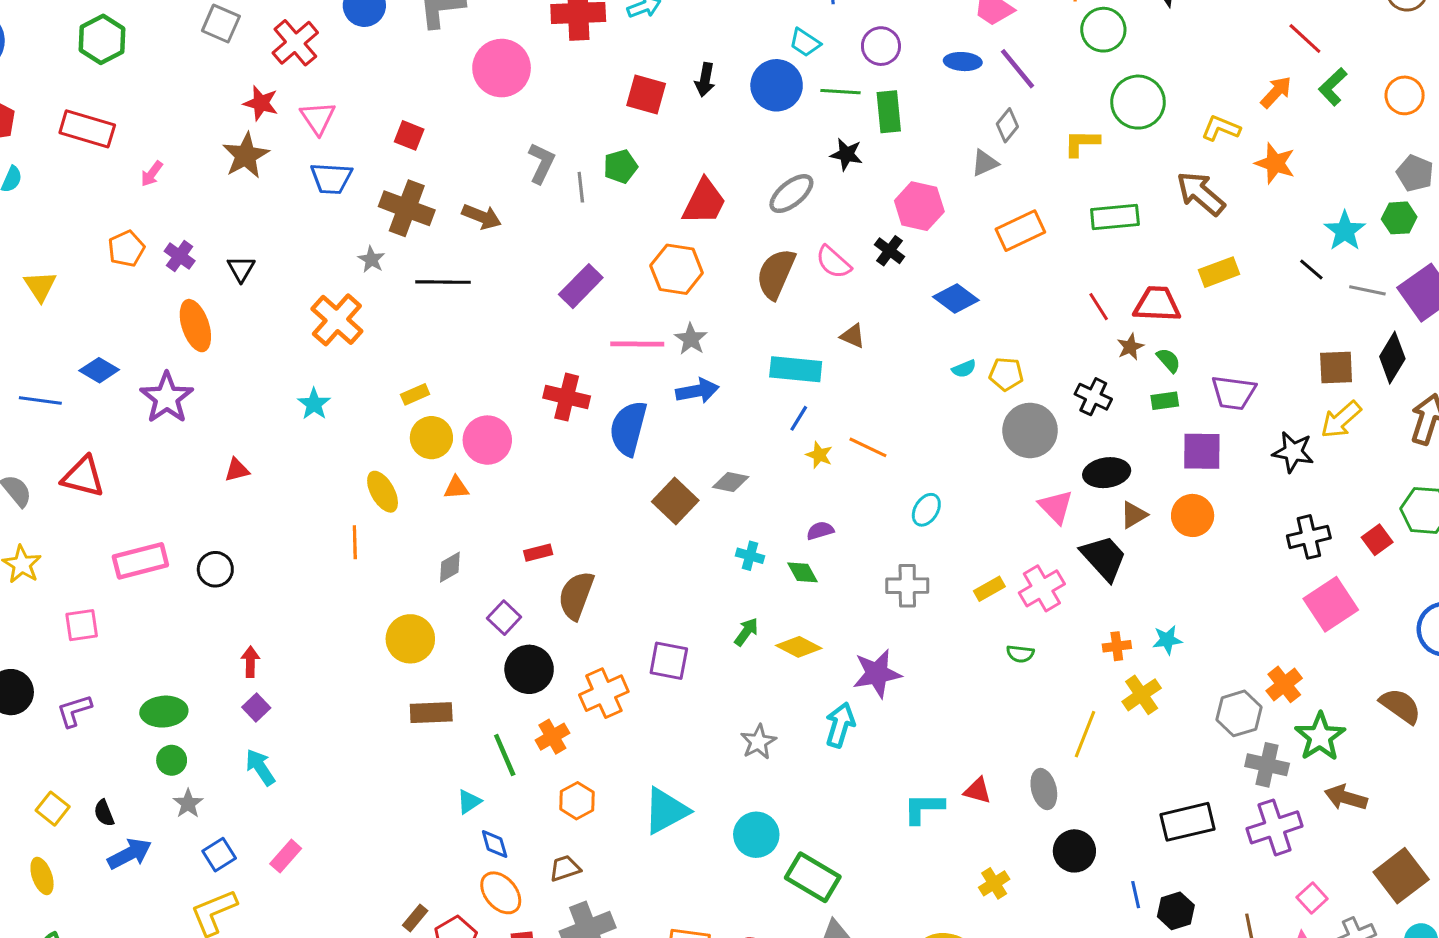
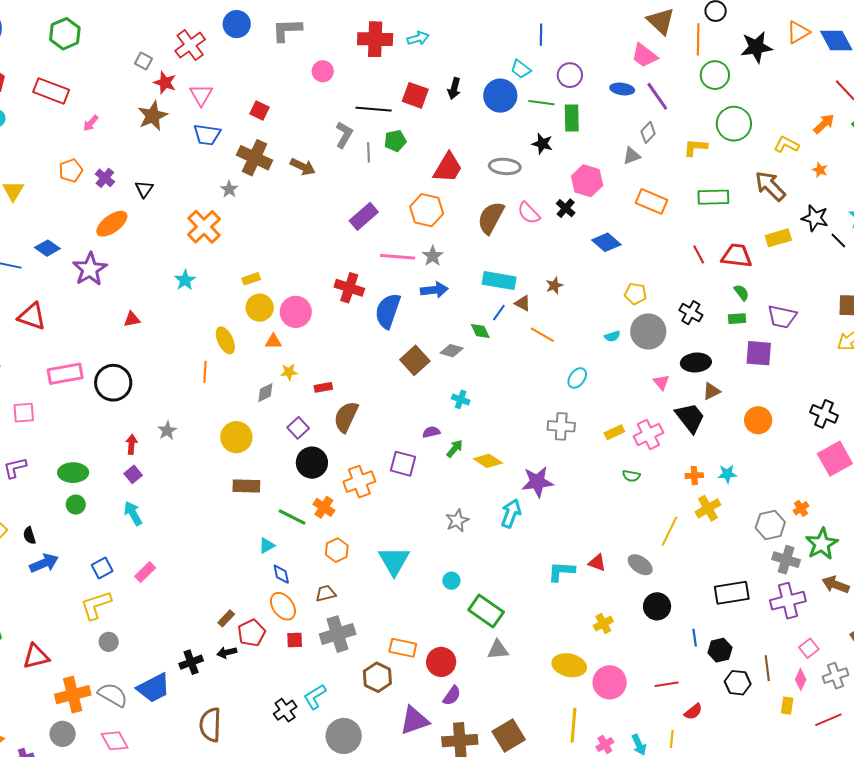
gray square: (221, 24) -> (143, 61), moved, size x0.7
pink circle: (502, 68) -> (323, 71), size x0.6
orange star: (1275, 163) -> (820, 170), size x0.6
gray ellipse: (791, 194) -> (505, 166), turned 40
orange rectangle: (1020, 231) -> (652, 201), turned 44
black line: (443, 282) -> (374, 109), moved
orange ellipse: (195, 326) -> (112, 224), turned 68
brown triangle: (853, 336) -> (523, 303), moved
brown star: (1130, 347) -> (554, 285), moved
cyan semicircle: (964, 369) -> (612, 336), moved
black star: (1293, 452) -> (815, 218), moved
yellow star: (819, 455) -> (289, 372), moved, turned -30
pink triangle: (1056, 507) -> (661, 382), size x0.7
orange circle: (1193, 515) -> (758, 420), moved
purple semicircle: (820, 531) -> (431, 432), moved
black cross: (1309, 537) -> (824, 414), turned 32
black circle: (215, 569) -> (113, 383), size x1.6
green diamond: (803, 572) -> (480, 331), moved
orange cross: (1284, 684) -> (801, 508), size x0.7
orange cross: (552, 737) -> (324, 507), turned -30
green line: (505, 755) -> (292, 517), turned -44
gray ellipse: (1044, 789) -> (640, 565), turned -45
gray star: (188, 803) -> (167, 431), moved
cyan triangle: (666, 811) -> (394, 561), turned -36
cyan circle: (756, 835) -> (451, 581), size x0.6

